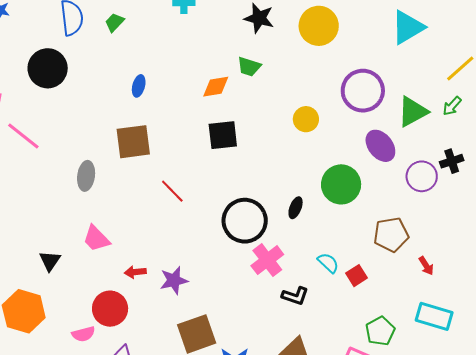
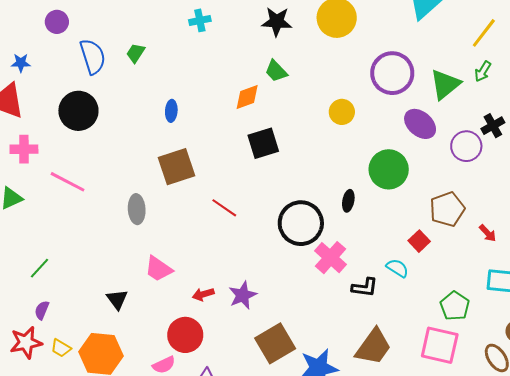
green trapezoid: (249, 67) -> (276, 71), turned 40
cyan semicircle: (328, 263) -> (397, 268), moved
red square: (356, 276) -> (419, 241), moved

